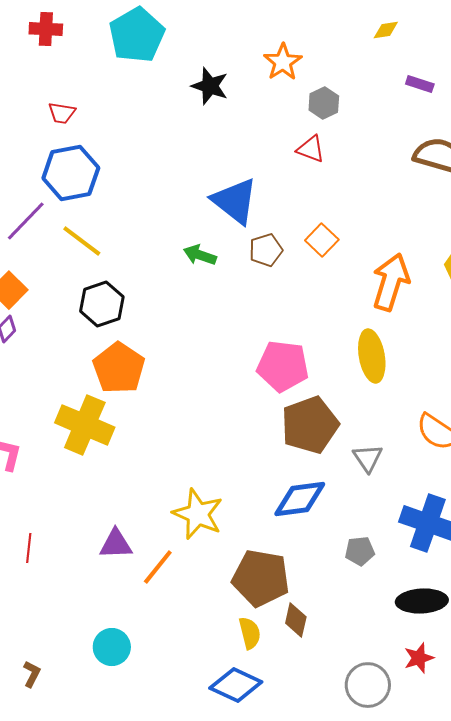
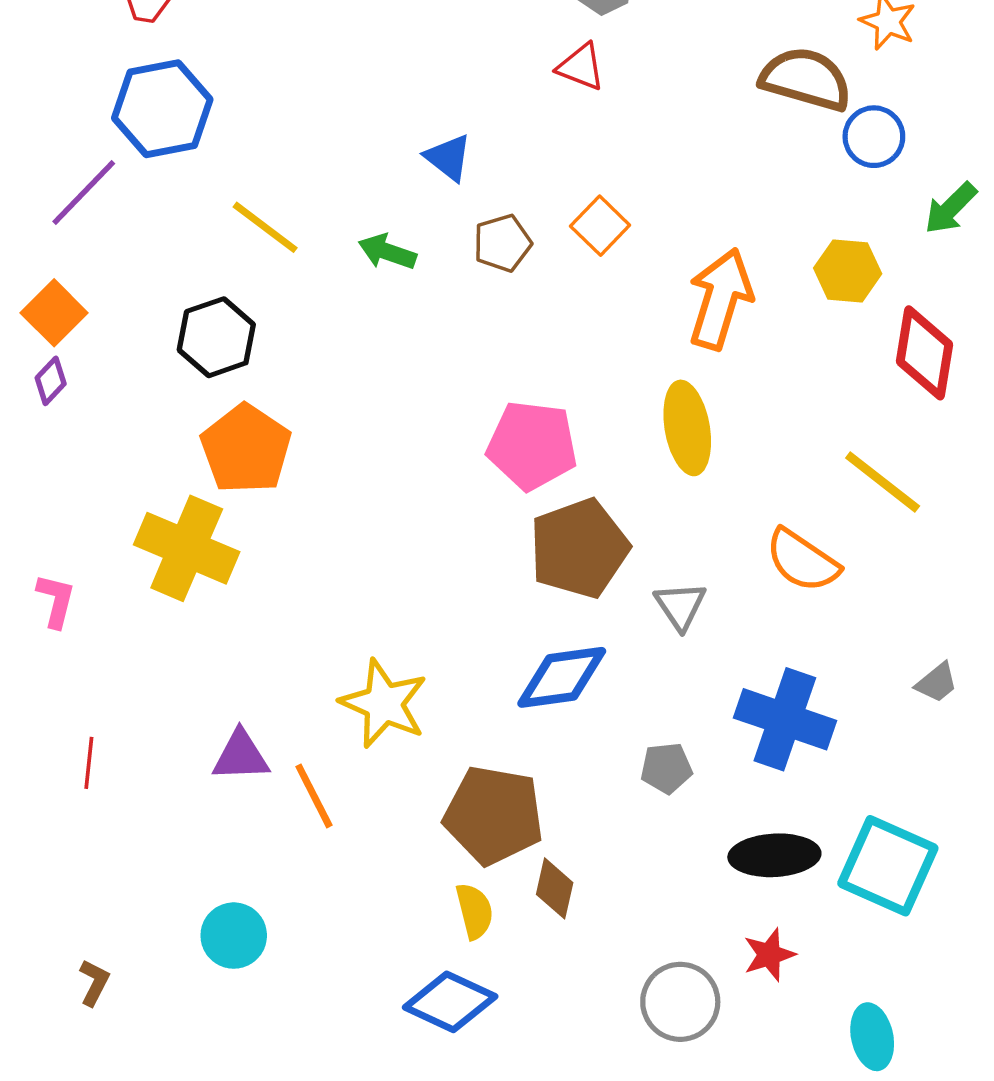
blue triangle: (235, 201) -> (448, 158), size x0.6
yellow line: (82, 241) -> (265, 227), moved
orange line: (158, 567) -> (314, 796), turned -66

